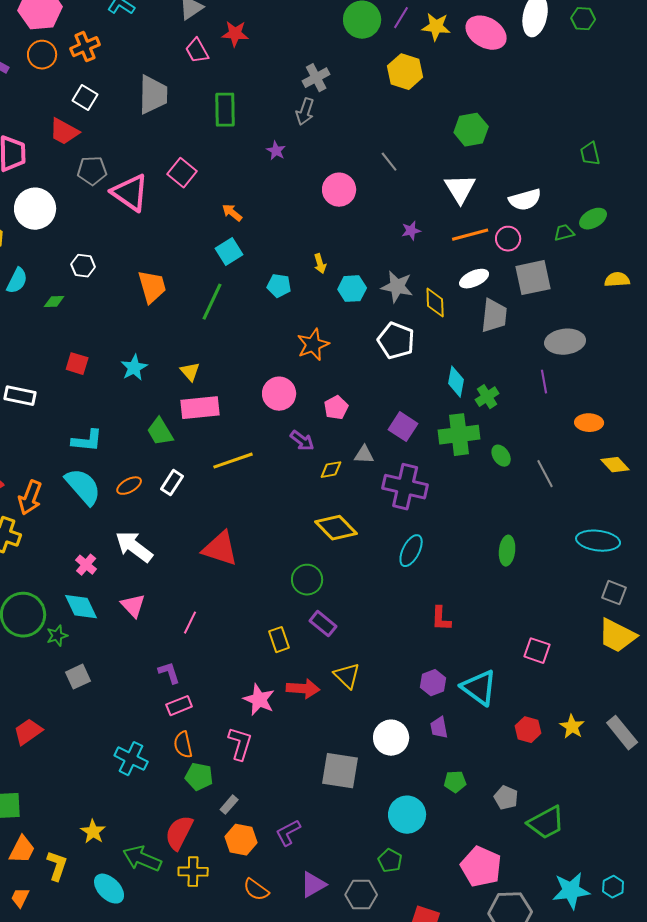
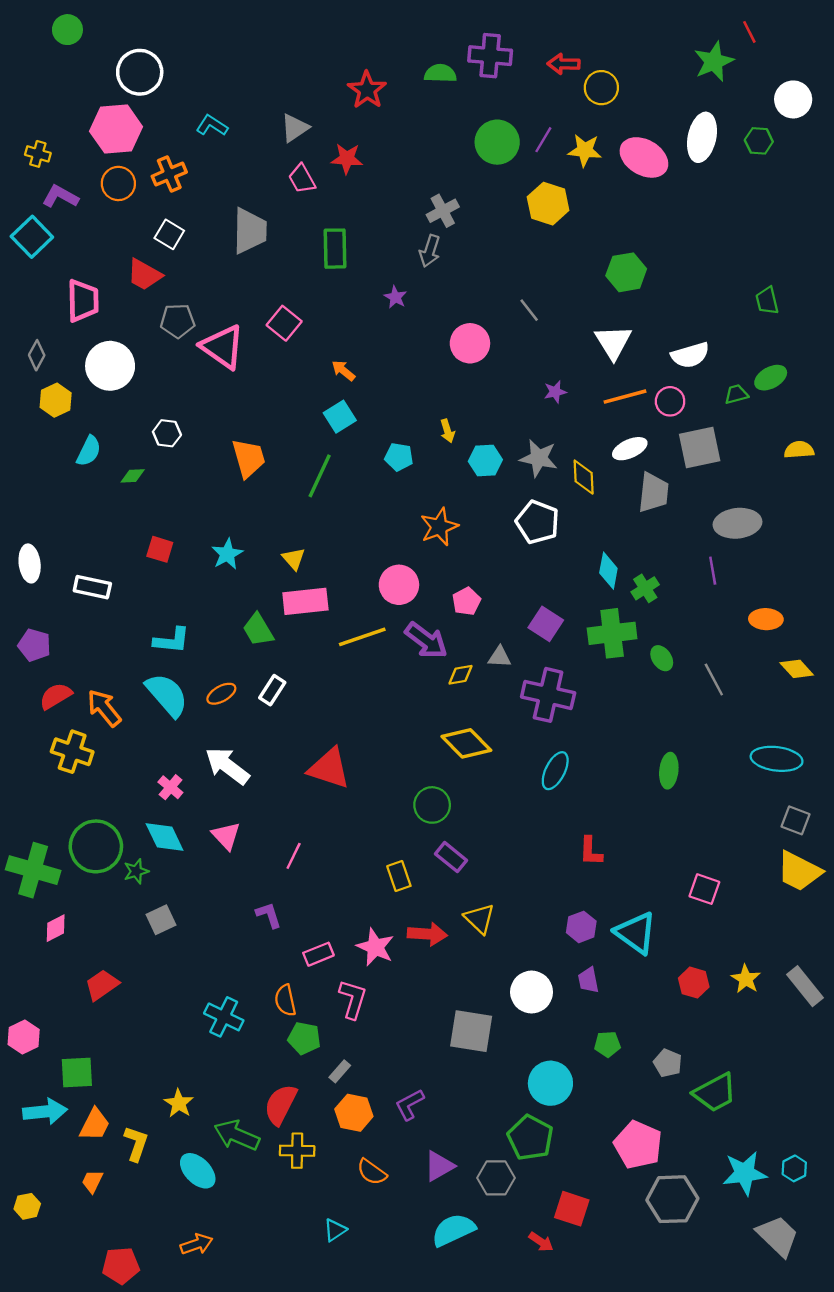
purple arrow: (302, 441) -> (426, 640), size x1.5
yellow line: (233, 461) -> (362, 637), moved
orange arrow: (30, 498) -> (104, 708), turned 120
pink rectangle: (179, 706) -> (318, 954), moved
green pentagon: (390, 861) -> (530, 1138), size x1.6

